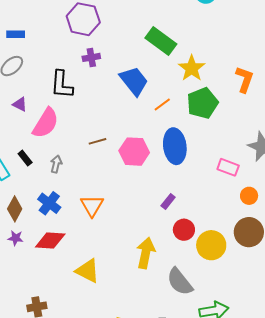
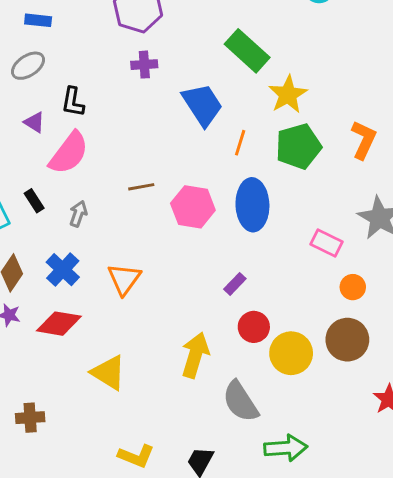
orange L-shape: (245, 79) -> (364, 140), moved
black L-shape: (62, 85) -> (73, 102), moved, size x0.7
orange line: (162, 104) -> (240, 143), turned -42

